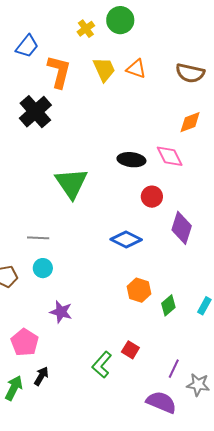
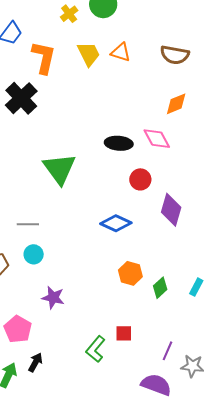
red square: (130, 350) -> (124, 333), turned -30

